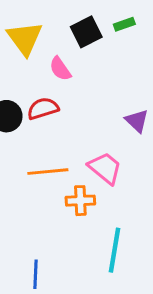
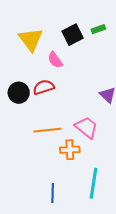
blue line: (36, 274) -> (53, 193), moved

